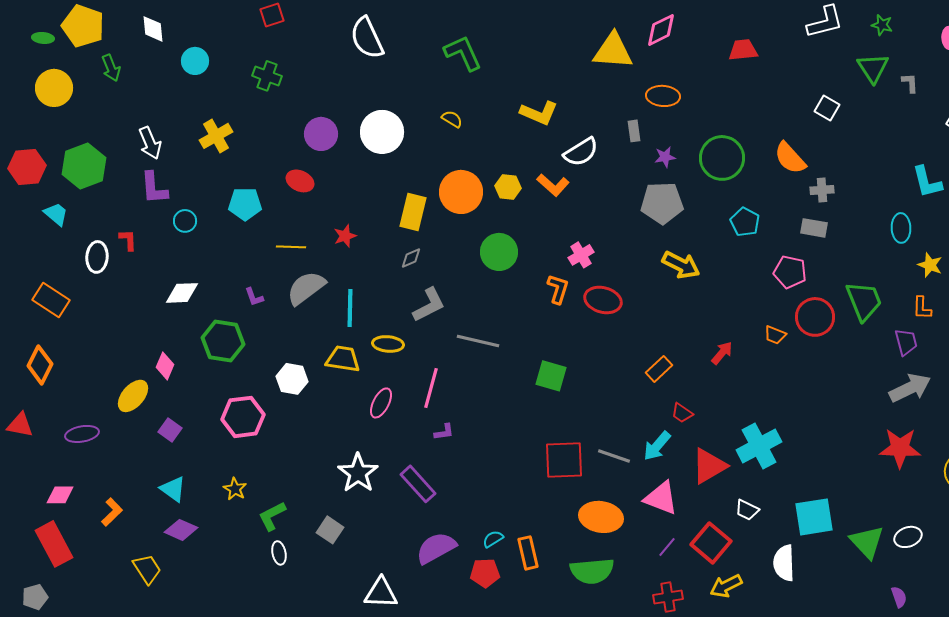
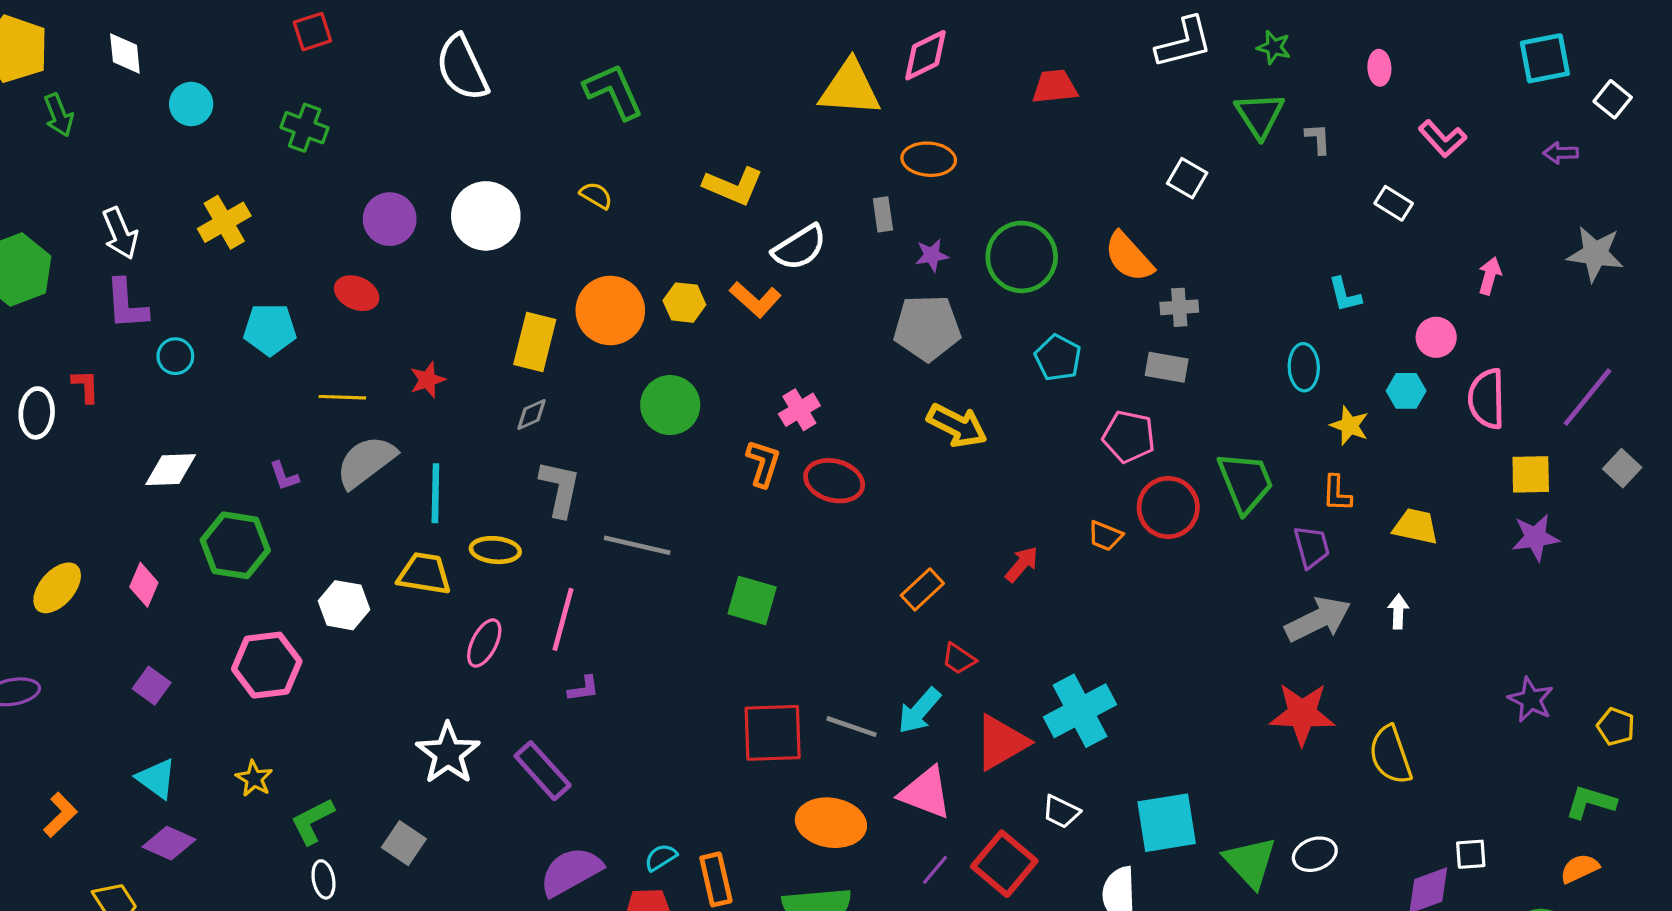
cyan L-shape: (927, 182) -> (1345, 295), size x0.7
gray L-shape: (429, 305) -> (560, 489), turned -51
yellow ellipse: (133, 396) -> (57, 588), moved

